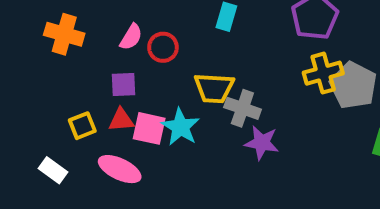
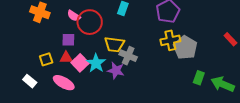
pink semicircle: (131, 37) -> (74, 16), turned 88
red circle: (163, 47) -> (90, 22), size x1.6
pink square: (149, 128) -> (80, 63), turned 30
purple star: (262, 143) -> (116, 70), moved

